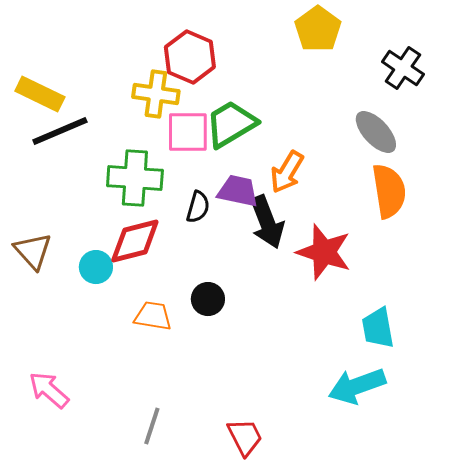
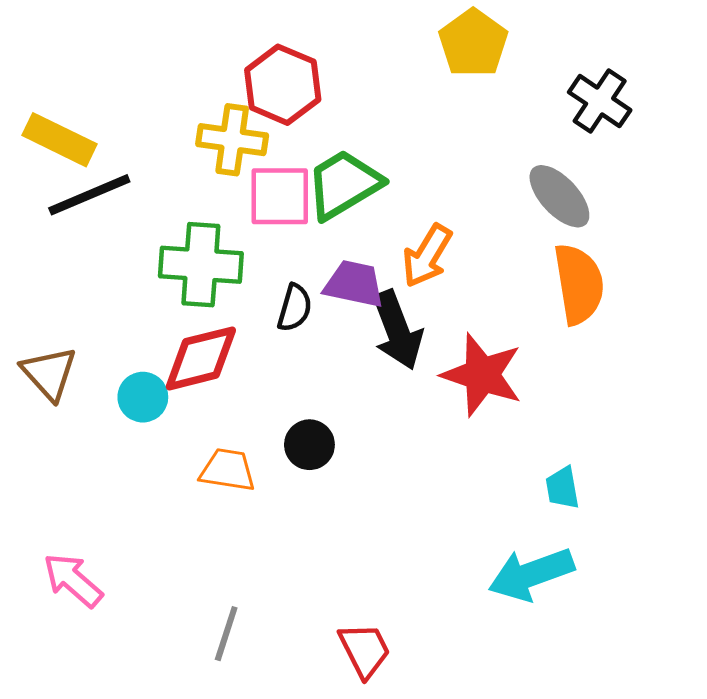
cyan trapezoid: (378, 328) -> (562, 488), size x0.7

